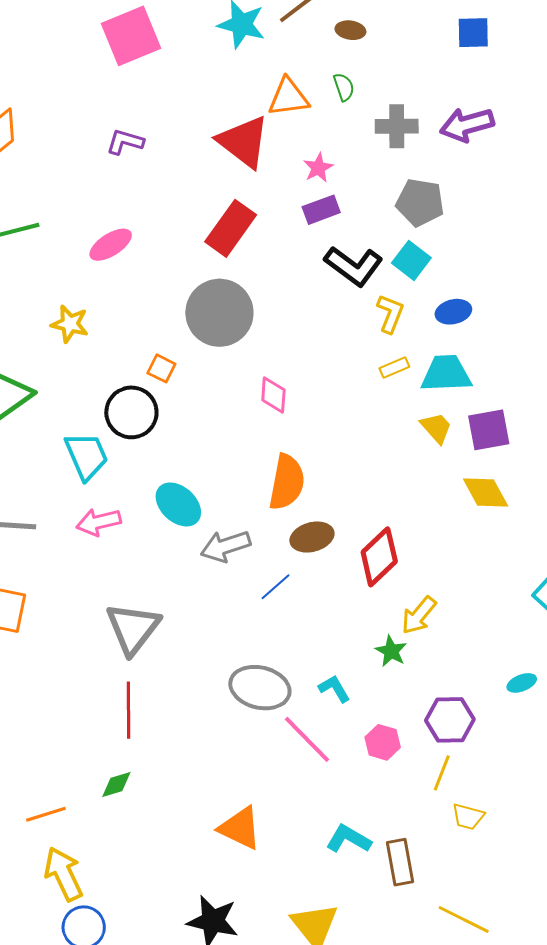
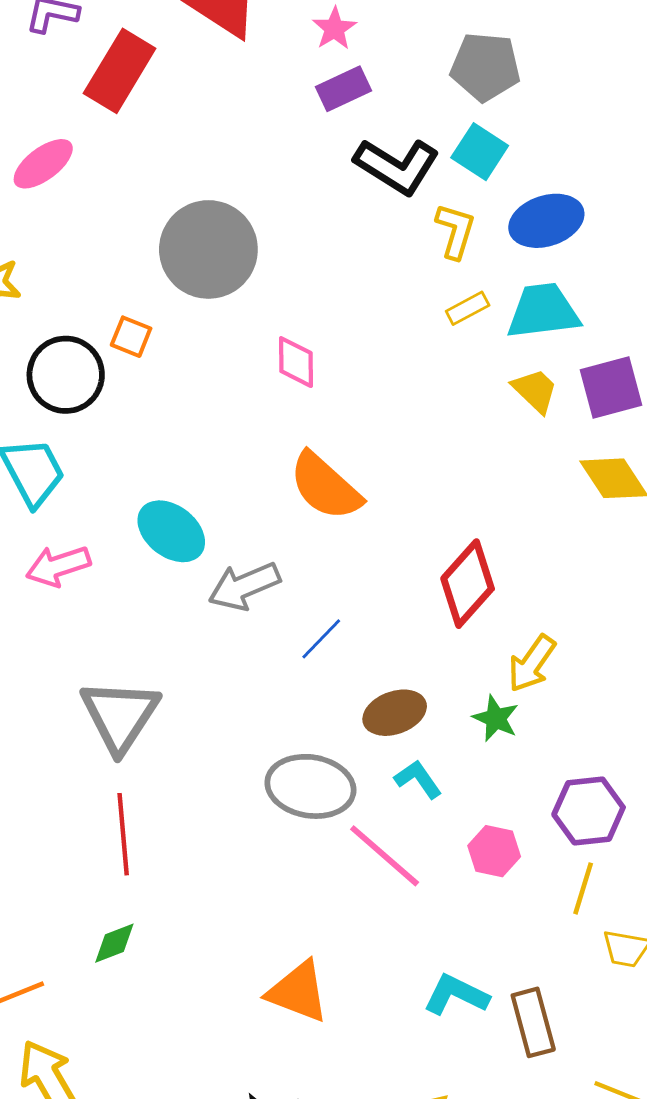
red rectangle: (231, 228) -> (120, 71), moved
blue ellipse: (453, 312) -> (546, 221), size x1.4
black circle: (131, 412) -> (66, 375), moved
orange semicircle: (287, 482) -> (325, 486), turned 126
brown ellipse: (312, 537) -> (395, 713), moved

